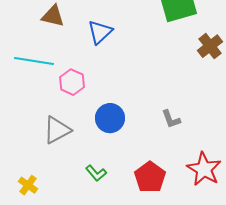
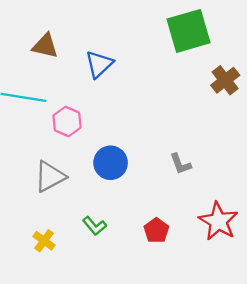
red pentagon: (150, 177) -> (156, 230), size x0.7
yellow cross: (28, 185) -> (44, 241), moved

